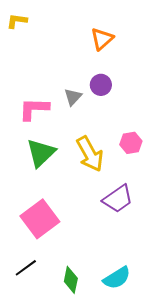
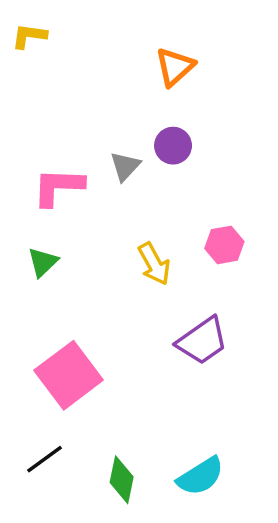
green triangle: (41, 153) -> (43, 262), moved, size x0.6
yellow arrow: (90, 154) -> (154, 264), size x0.7

